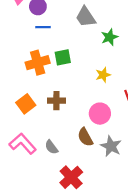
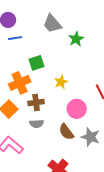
orange cross: (38, 63) -> (20, 83), moved
yellow star: (103, 75) -> (61, 82), moved
gray semicircle: (51, 147) -> (37, 124), moved, turned -48

